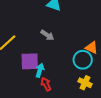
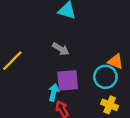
purple square: (30, 61) -> (68, 80), moved

